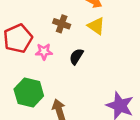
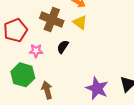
brown cross: (62, 24) -> (52, 20), size x1.6
pink star: (44, 52) -> (36, 51), moved

